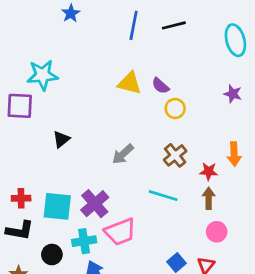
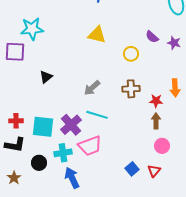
purple semicircle: (160, 86) -> (152, 37), moved
brown cross: (175, 155) -> (131, 89), turned 36
cyan line: (163, 196) -> (97, 115), moved

